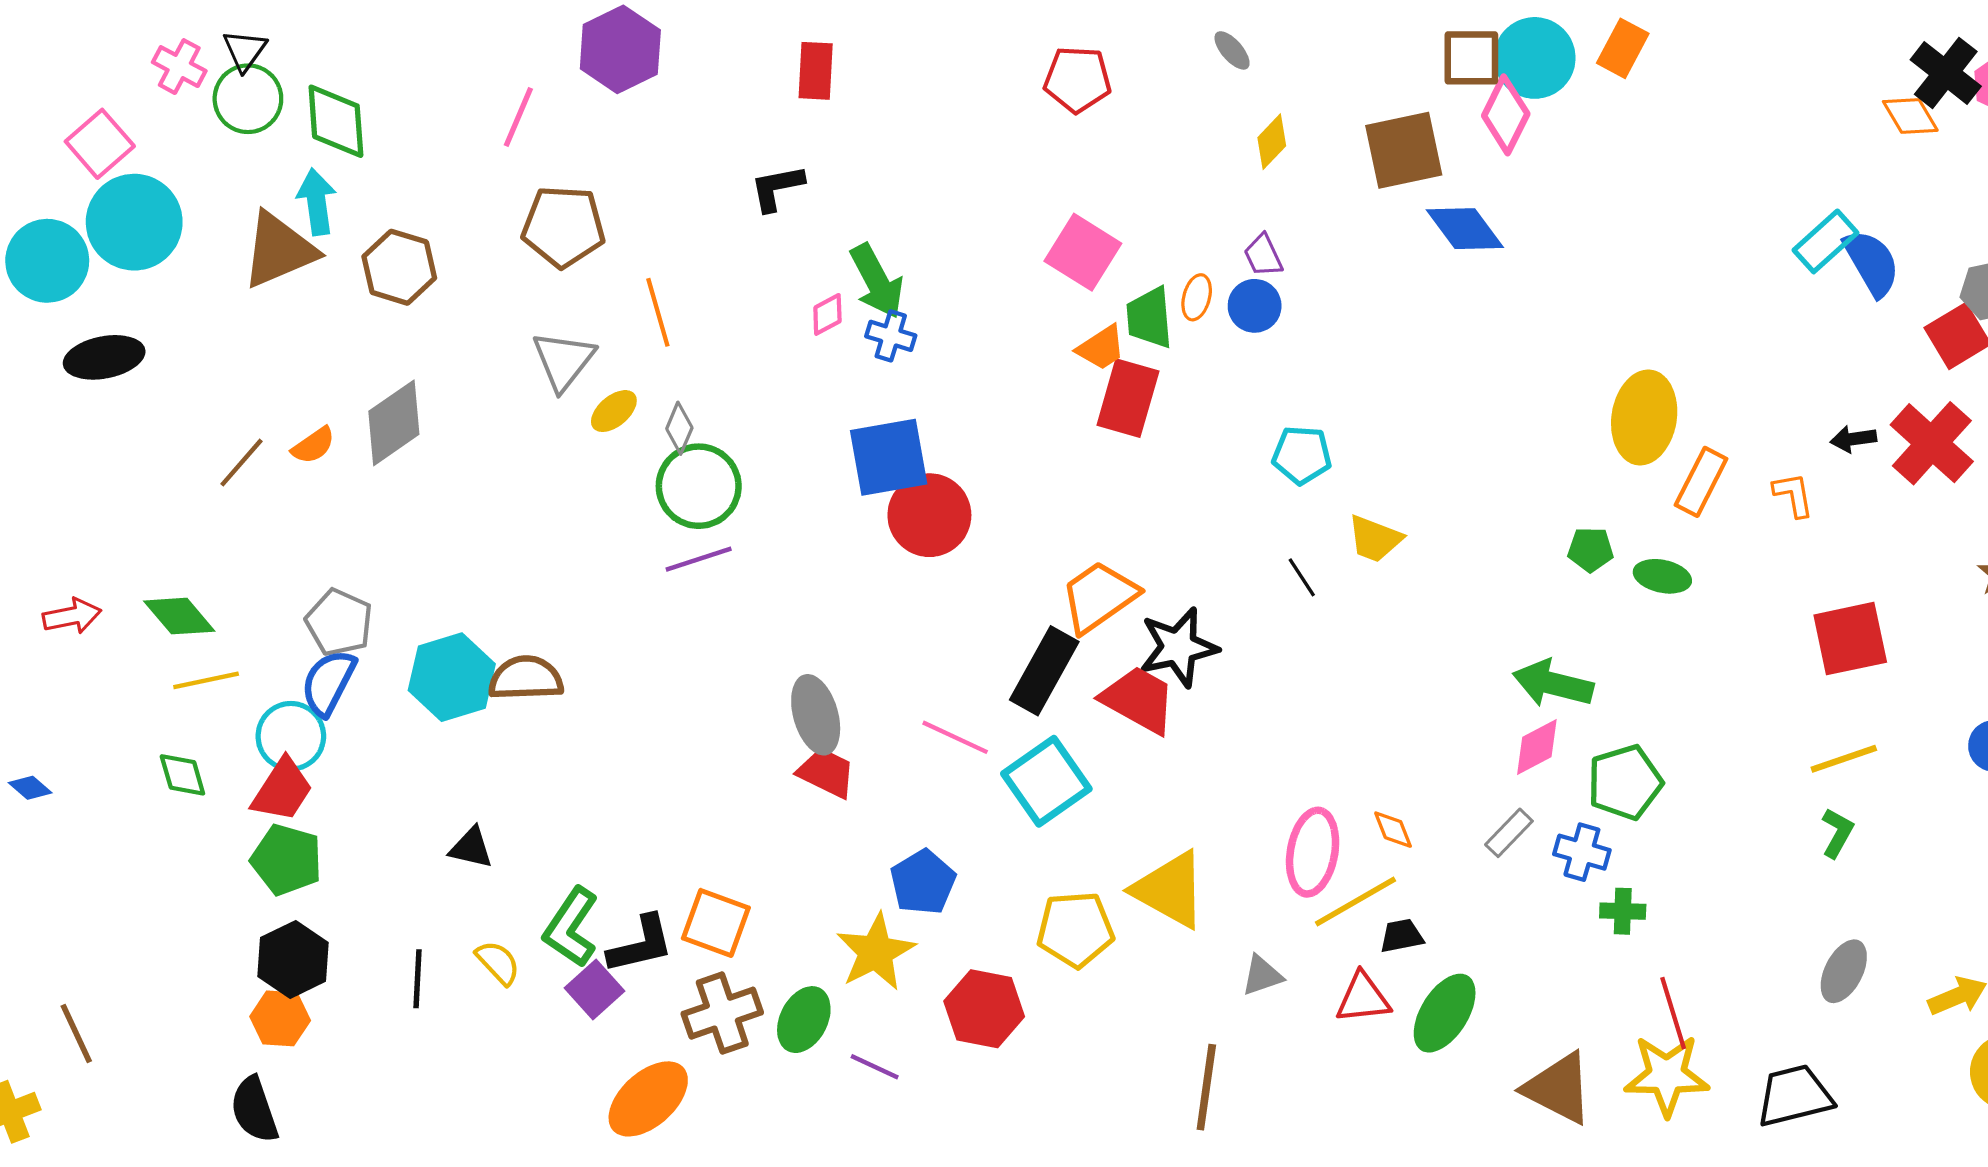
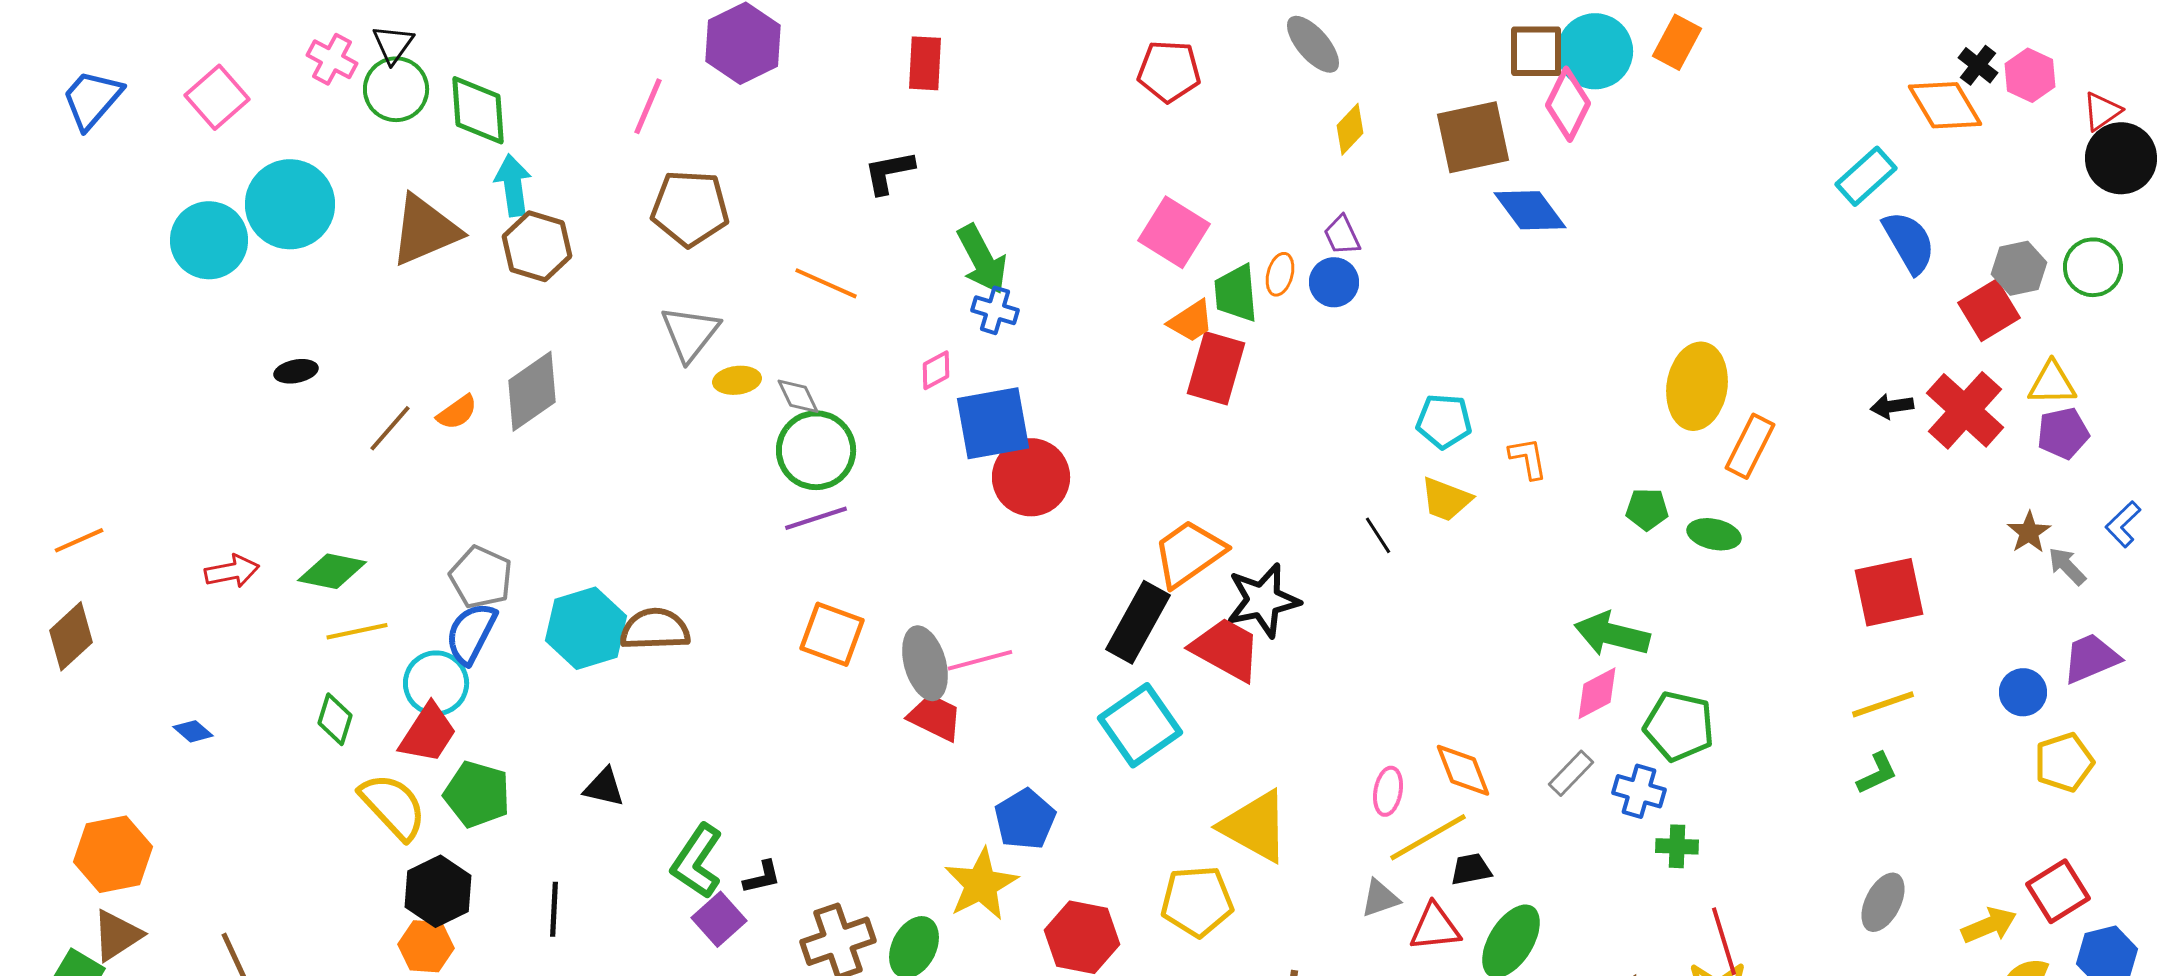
gray ellipse: (1232, 50) -> (1313, 44), size x1.6
black cross: (1946, 73) -> (1978, 65), size x0.6
orange diamond: (1910, 116) -> (1945, 105), size x1.4
pink square: (100, 144) -> (217, 97), moved
cyan arrow: (317, 202) -> (513, 185), moved
cyan rectangle: (1826, 241) -> (1866, 176), moved
orange line: (658, 312) -> (826, 283), moved, turned -50
pink diamond: (827, 314) -> (936, 370), moved
black ellipse: (104, 357) -> (296, 371), moved, size x0.6
yellow ellipse: (614, 411) -> (737, 380), turned 33
gray diamond: (679, 428) -> (798, 396), turned -48
cyan pentagon: (1302, 455) -> (1444, 421), moved
orange L-shape: (1793, 495) -> (1528, 458), moved
green diamond: (179, 616) -> (332, 571), turned -38
pink line: (955, 737) -> (980, 660), moved, turned -40
green diamond: (182, 775) -> (335, 719), turned 33
green pentagon: (1625, 782) -> (1679, 726), turned 30
orange diamond: (1393, 830) -> (1463, 770), size x1.5
green L-shape: (1837, 833) -> (1877, 773), turned 36
pink ellipse: (1313, 852) -> (1388, 791), size x0.6
green pentagon: (287, 860) -> (477, 794), moved
orange square: (716, 923) -> (832, 634), moved
yellow pentagon: (1075, 929) -> (1197, 901), moved
black L-shape: (641, 944) -> (762, 877), size x0.6
yellow semicircle: (498, 963) -> (393, 806), moved, size x1.6
gray triangle: (1262, 976) -> (1380, 898), moved

